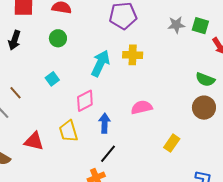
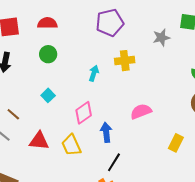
gray star: (176, 25) -> (161, 38), moved
cyan arrow: (100, 63) -> (94, 73), size x0.6
red triangle: (34, 141) -> (39, 141), moved

